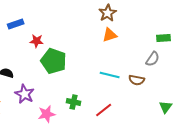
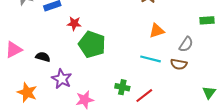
orange triangle: (110, 35) -> (157, 31), moved
gray semicircle: (153, 59) -> (186, 44), moved
green cross: (74, 102) -> (122, 87), moved

